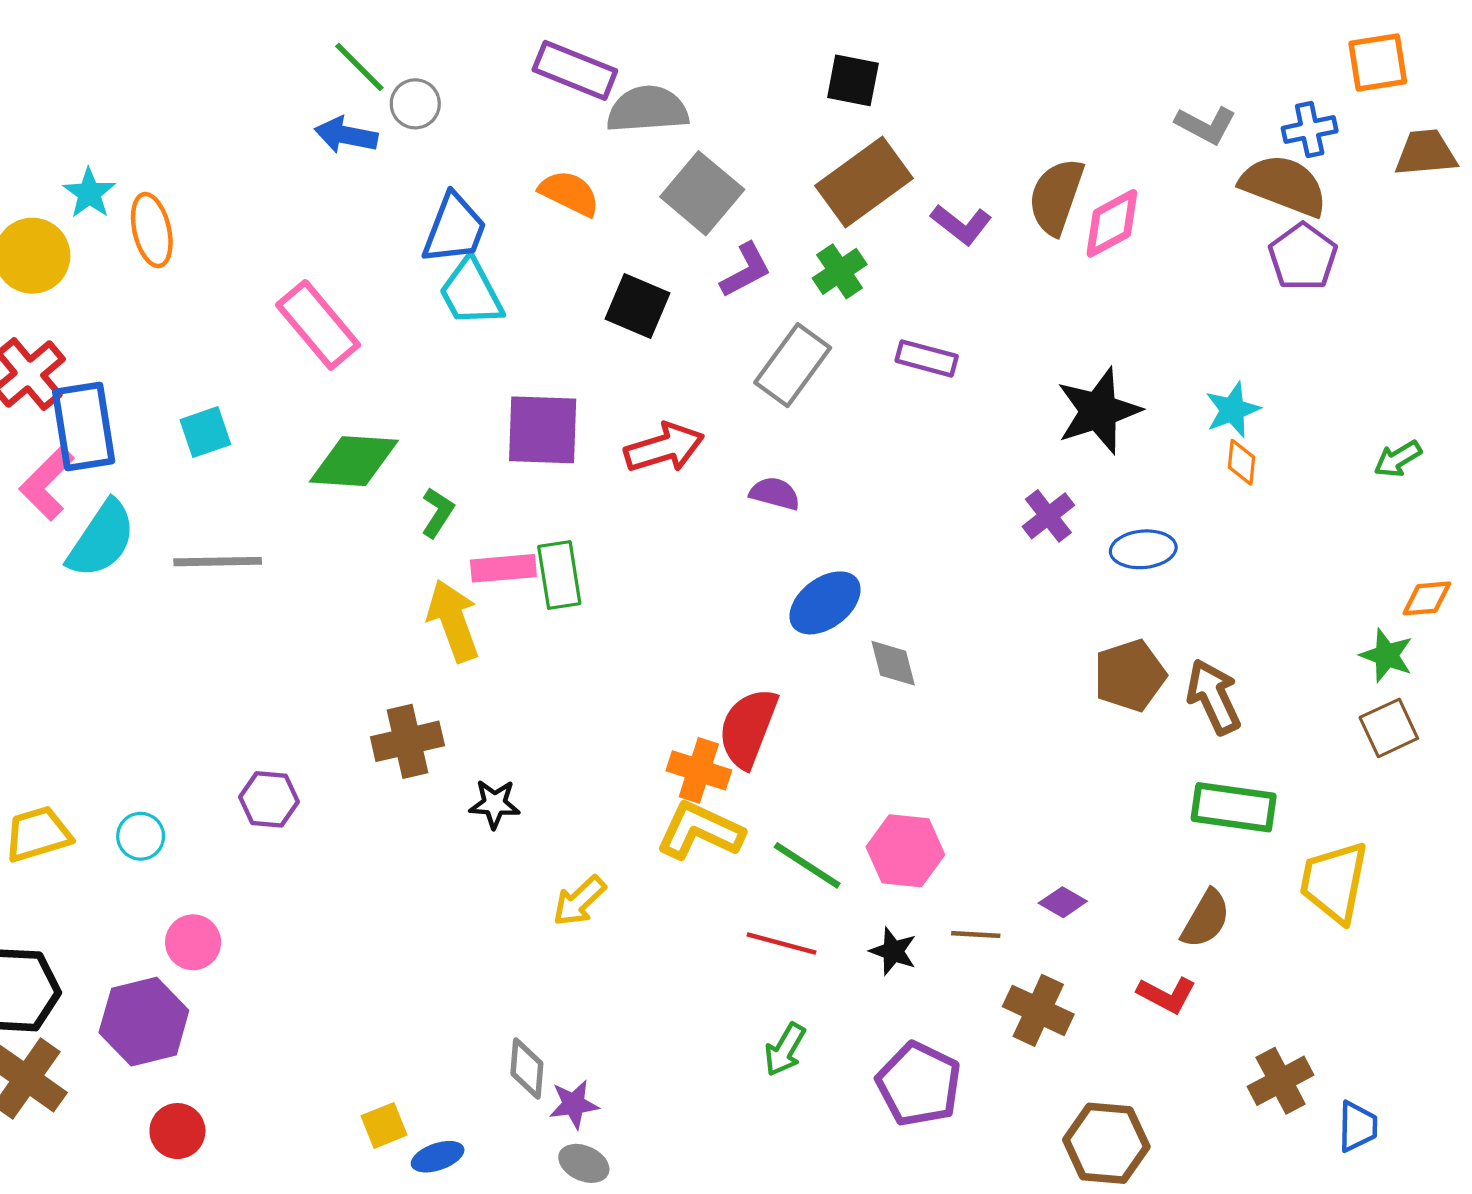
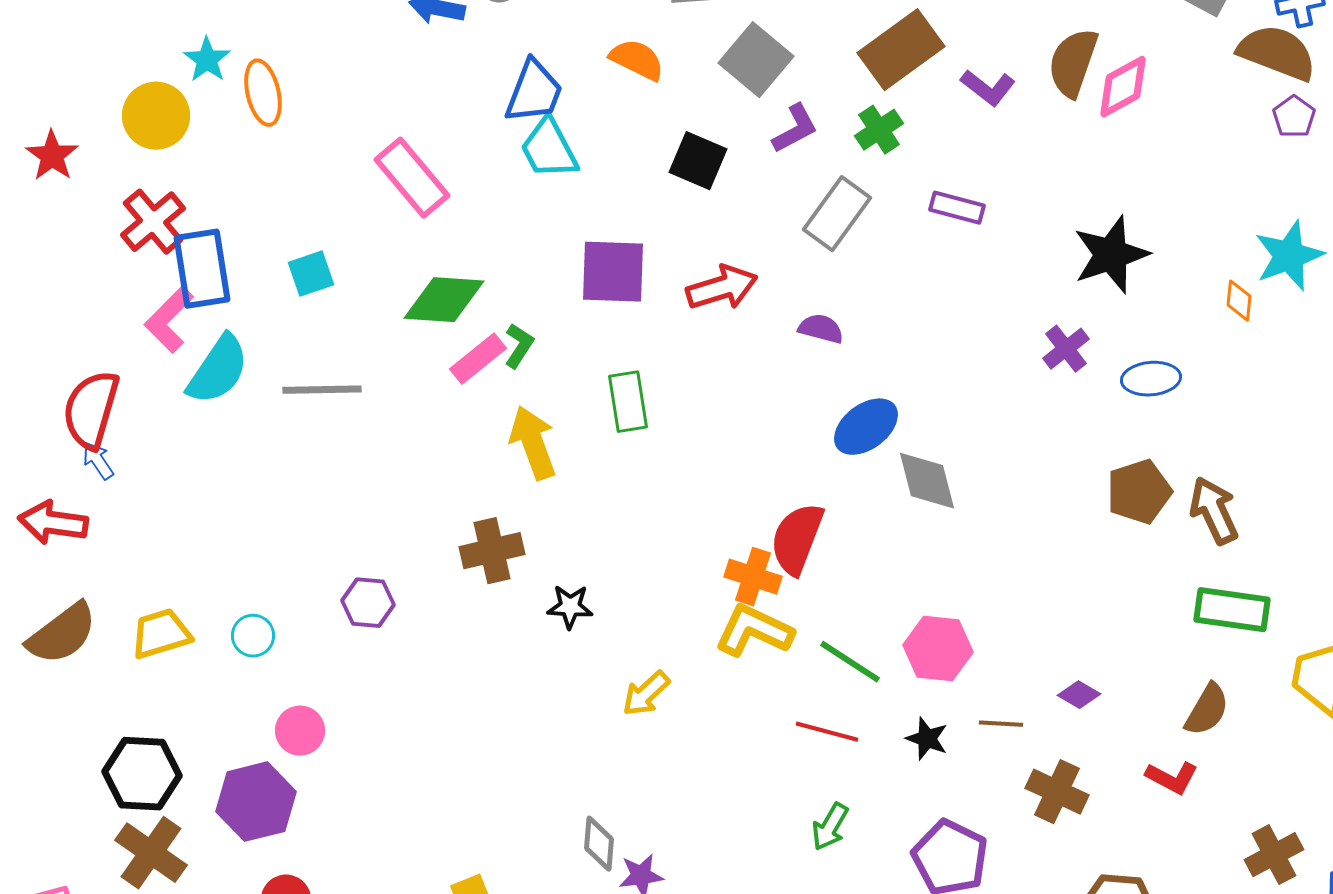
purple pentagon: (1303, 257) -> (1294, 117), size x0.7
cyan star: (1233, 410) -> (1289, 256), moved, size x1.4
pink rectangle: (503, 568) -> (478, 359), moved, turned -34
gray diamond: (893, 663) -> (927, 481), size x1.4

